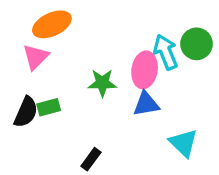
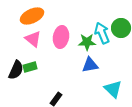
pink triangle: (36, 57) -> (33, 39), moved, turned -36
pink ellipse: (145, 70) -> (61, 37), moved
green star: (102, 83) -> (87, 42), moved

